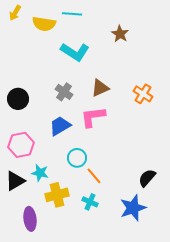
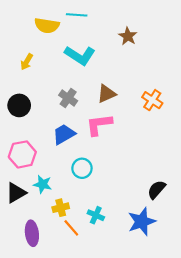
yellow arrow: (15, 13) -> (27, 62), moved
orange line: (94, 176) -> (71, 228), moved
yellow cross: (57, 195) -> (61, 208), size x0.7

